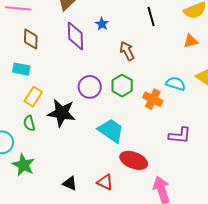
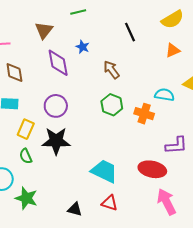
purple circle: (90, 87) -> (56, 106), moved
cyan trapezoid: (111, 131) -> (104, 171), moved
red ellipse: (134, 160) -> (152, 169), moved

